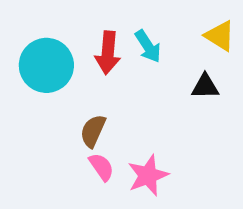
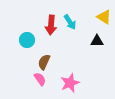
cyan circle: (46, 65) -> (27, 40), moved, size x0.6
pink semicircle: (101, 167) -> (40, 79), moved

